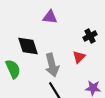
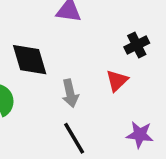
gray arrow: (52, 65) -> (70, 93), size x0.7

